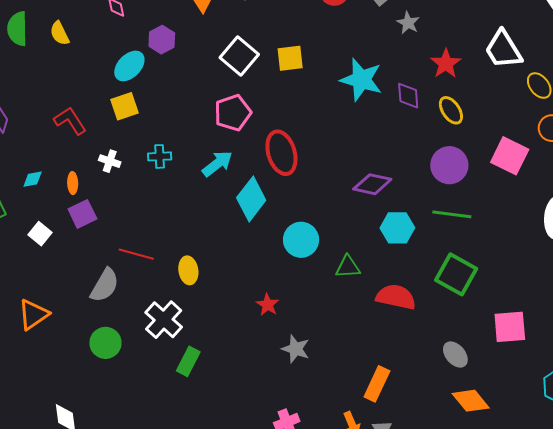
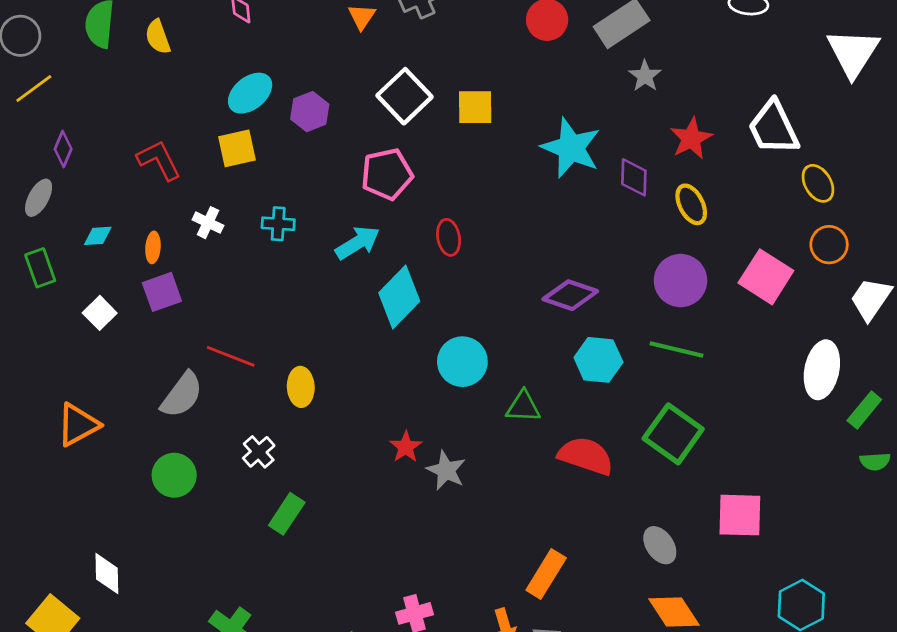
purple hexagon: (162, 40) -> (310, 112), moved
red ellipse: (281, 153) -> (449, 237), size x0.6
white cross: (164, 320) -> (259, 452), size x0.6
gray star: (296, 349) -> (446, 470), moved

